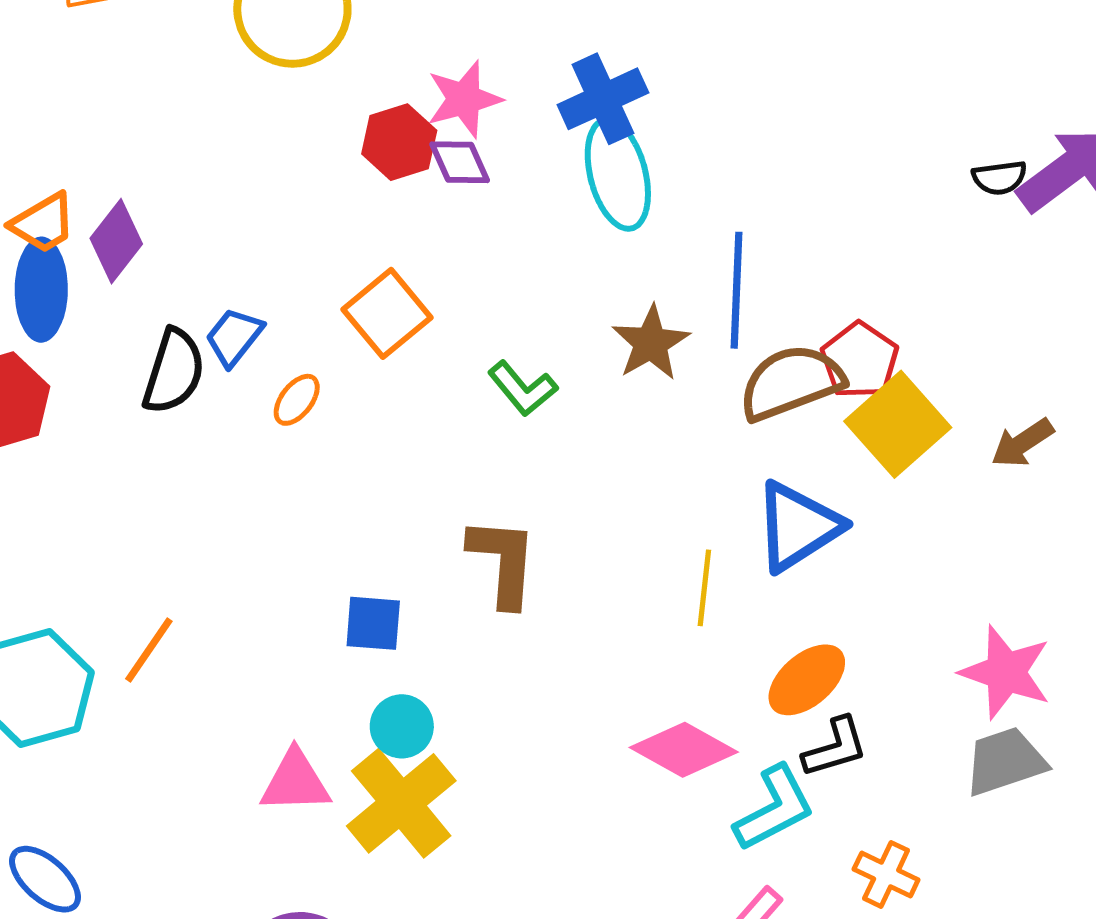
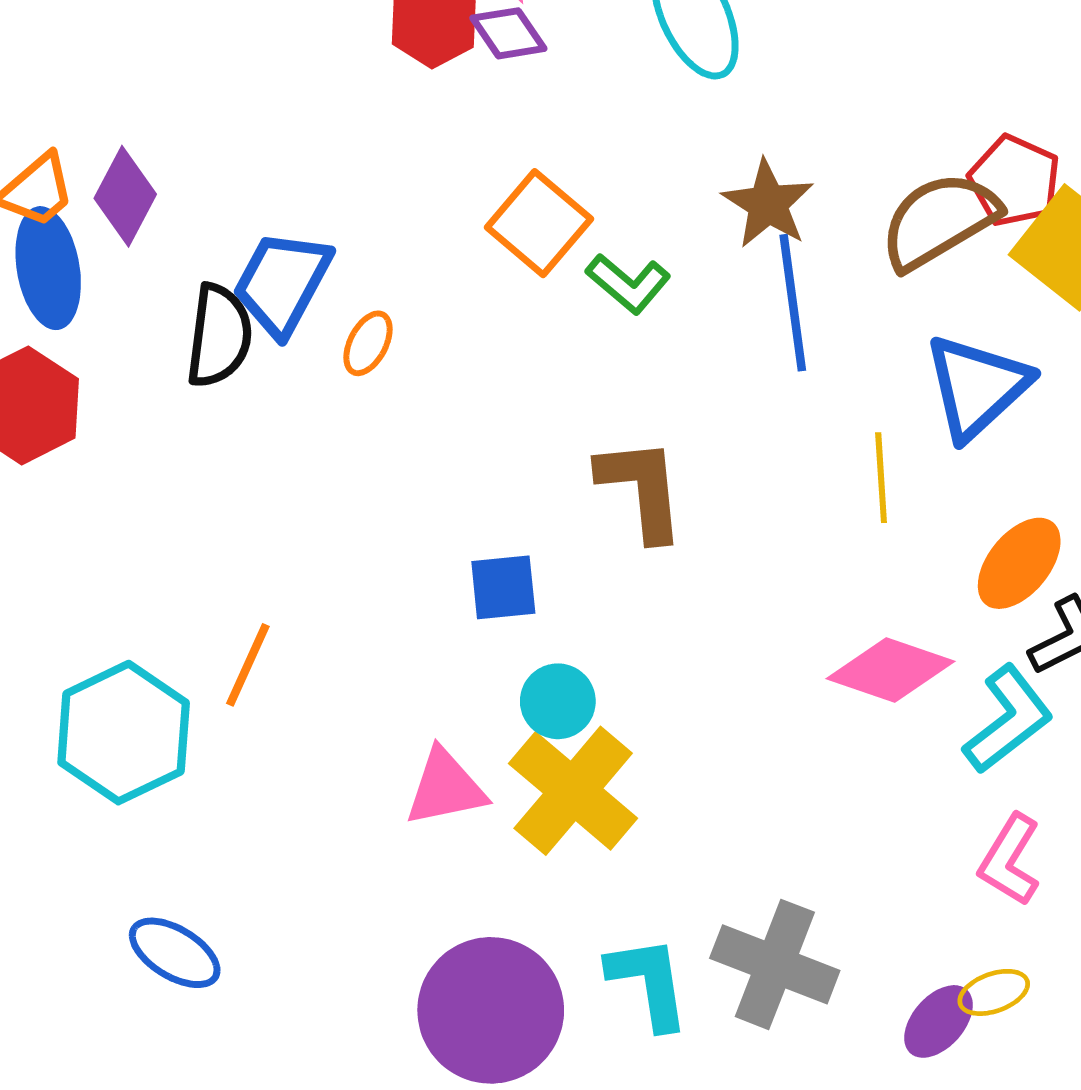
blue line: (736, 290) -> (793, 303), moved
orange square: (387, 313) -> (539, 223), moved
blue trapezoid: (234, 337) -> (282, 283), size x1.5

